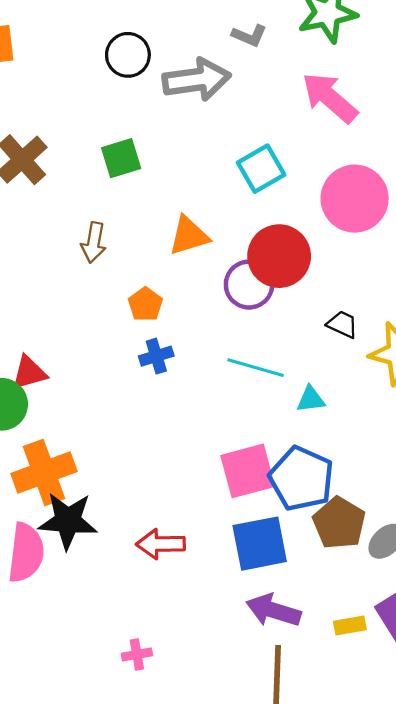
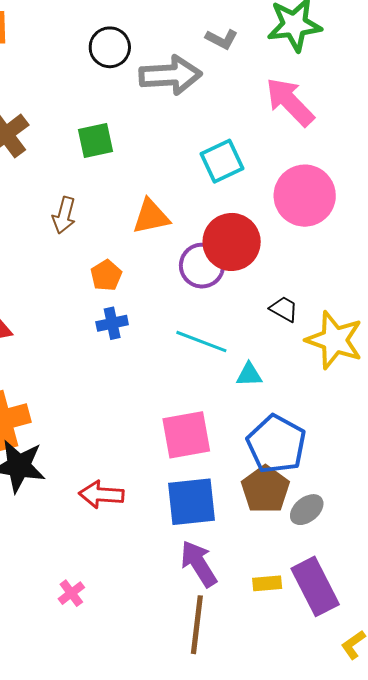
blue pentagon: (301, 479) -> (276, 444), moved
purple arrow: (273, 610) -> (199, 564), turned 36
pink cross: (137, 654) -> (71, 593), turned -32

